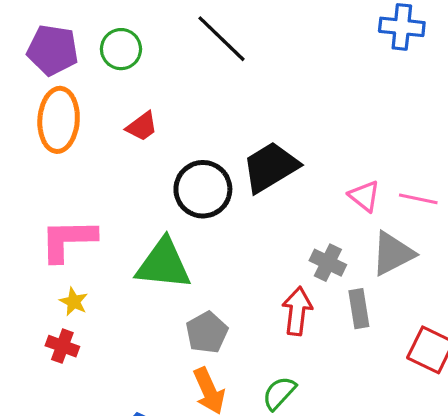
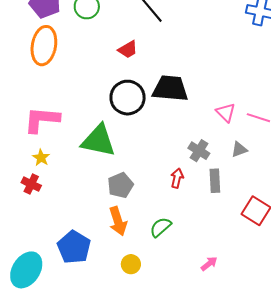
red trapezoid: (142, 126) -> (128, 49), moved
black trapezoid: (270, 167) -> (170, 88), turned 30
gray triangle: (393, 254) -> (239, 149), size x0.6
red arrow: (297, 311) -> (177, 178), size x0.7

